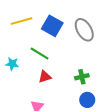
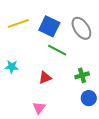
green line: (40, 54) -> (57, 50), moved

